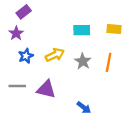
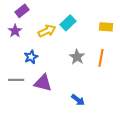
cyan rectangle: (82, 30) -> (68, 23), moved, turned -42
yellow arrow: (55, 55) -> (47, 31), moved
blue star: (26, 56) -> (31, 57), moved

